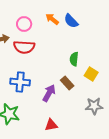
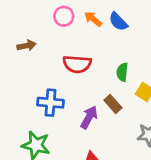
pink circle: (24, 24) -> (64, 16), moved
red semicircle: (24, 47) -> (77, 64), moved

